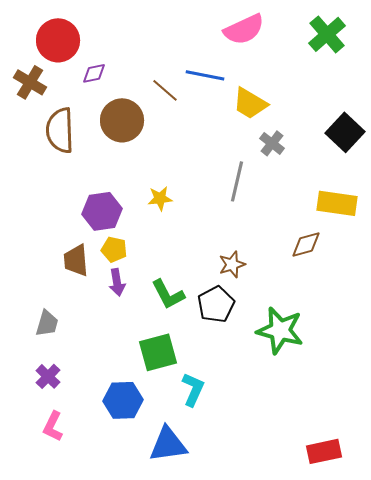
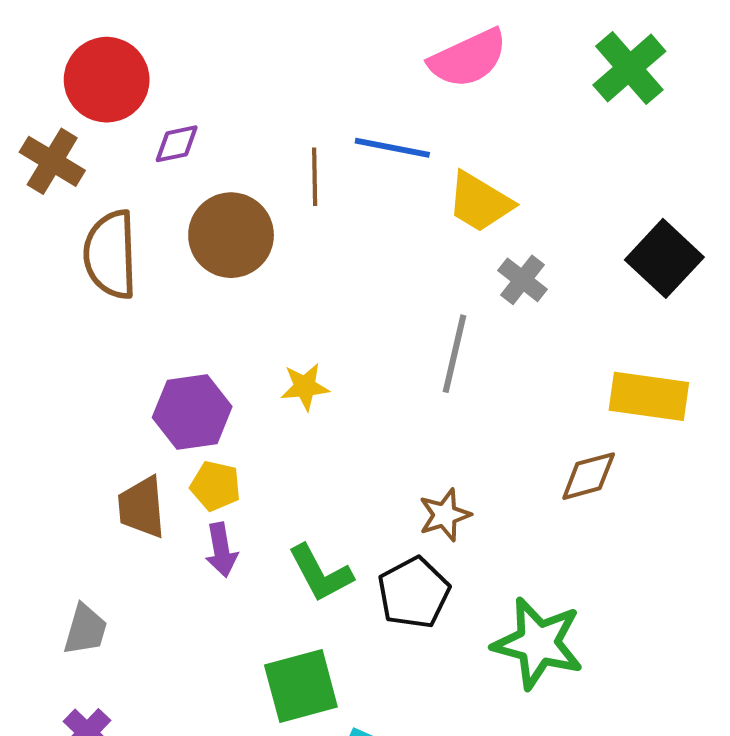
brown line: (165, 90) -> (315, 177), turned 48

